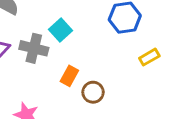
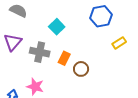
gray cross: (34, 48) -> (40, 52), moved

